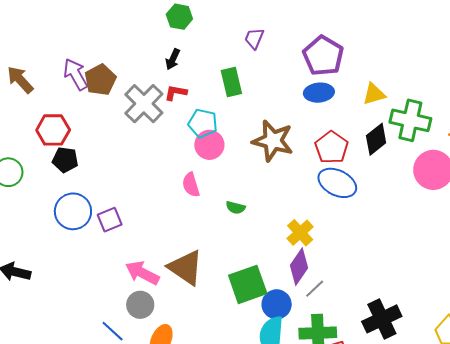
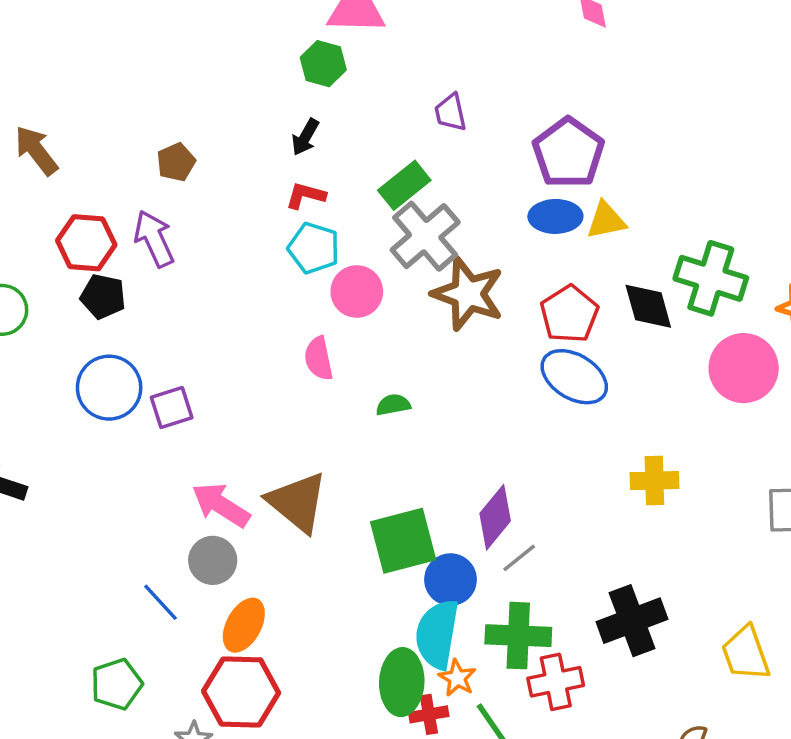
purple trapezoid: (254, 38) -> (450, 112), turned -40
purple arrow: (76, 74) -> (154, 239), moved
brown pentagon: (100, 80) -> (176, 162), size x0.7
green rectangle: (231, 82) -> (404, 185), turned 60
yellow triangle: (374, 94) -> (606, 220), moved
gray cross: (144, 104) -> (425, 236), moved
cyan pentagon: (203, 123) -> (314, 248), moved
black diamond: (376, 139) -> (648, 306), turned -72
green semicircle: (236, 208) -> (393, 405), turned 150
yellow cross: (300, 233) -> (654, 481), moved, turned 36

